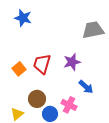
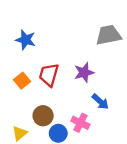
blue star: (23, 18) -> (26, 40), moved

